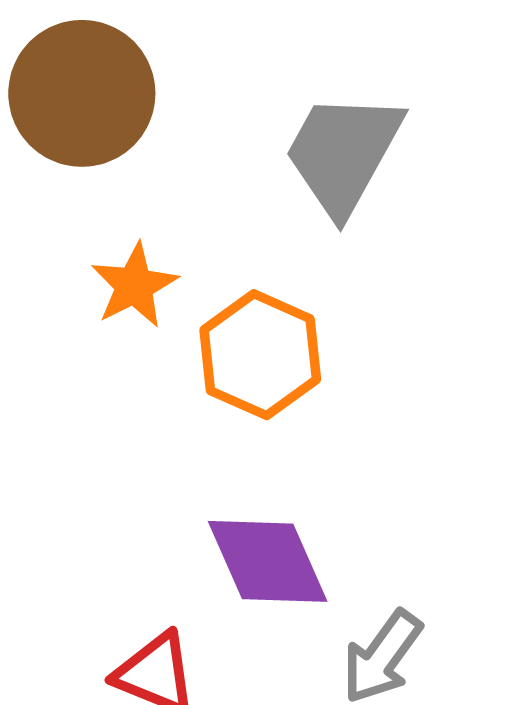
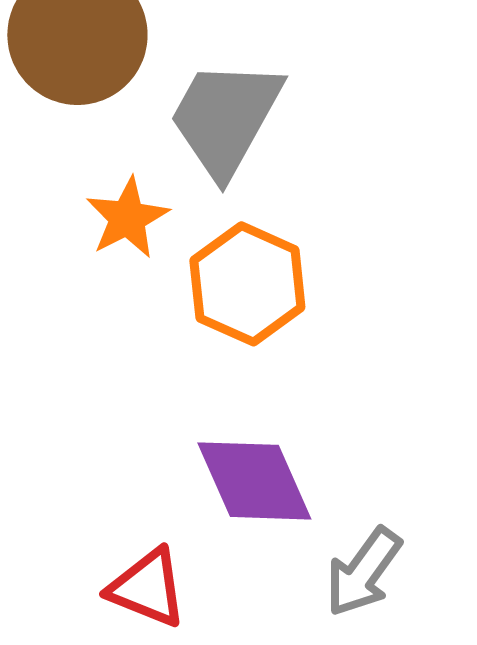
gray trapezoid: (343, 153) -> (225, 118), moved

